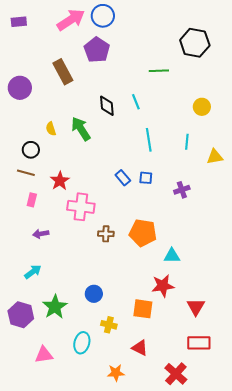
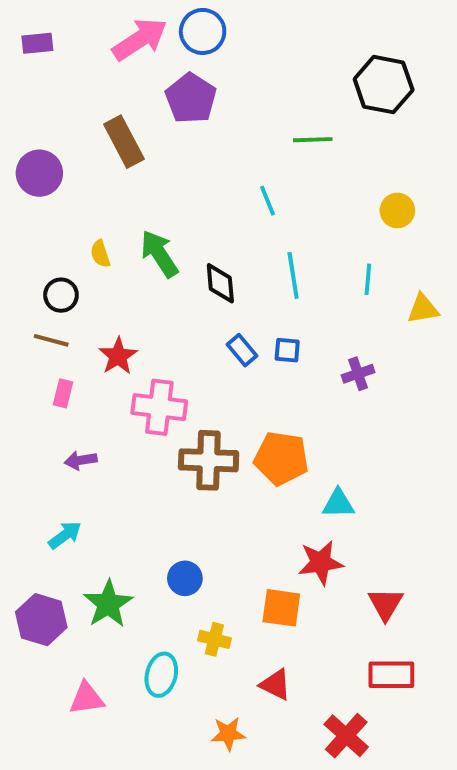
black diamond: (107, 106) -> (220, 283), moved
brown cross: (106, 234) -> (209, 460), size x1.8

